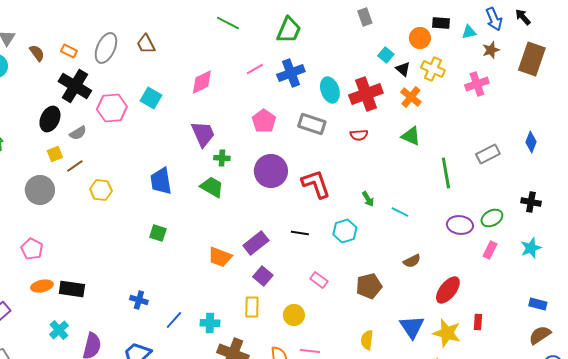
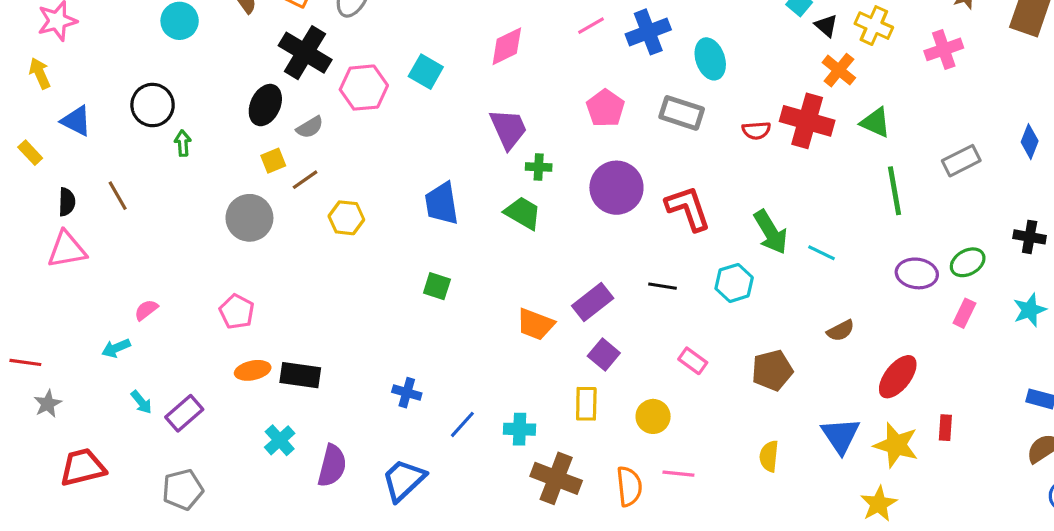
red cross: (366, 94) -> (807, 121), moved, turned 36
green triangle: (411, 136) -> (875, 122), moved
green arrow: (368, 199) -> (771, 232), size x1.8

